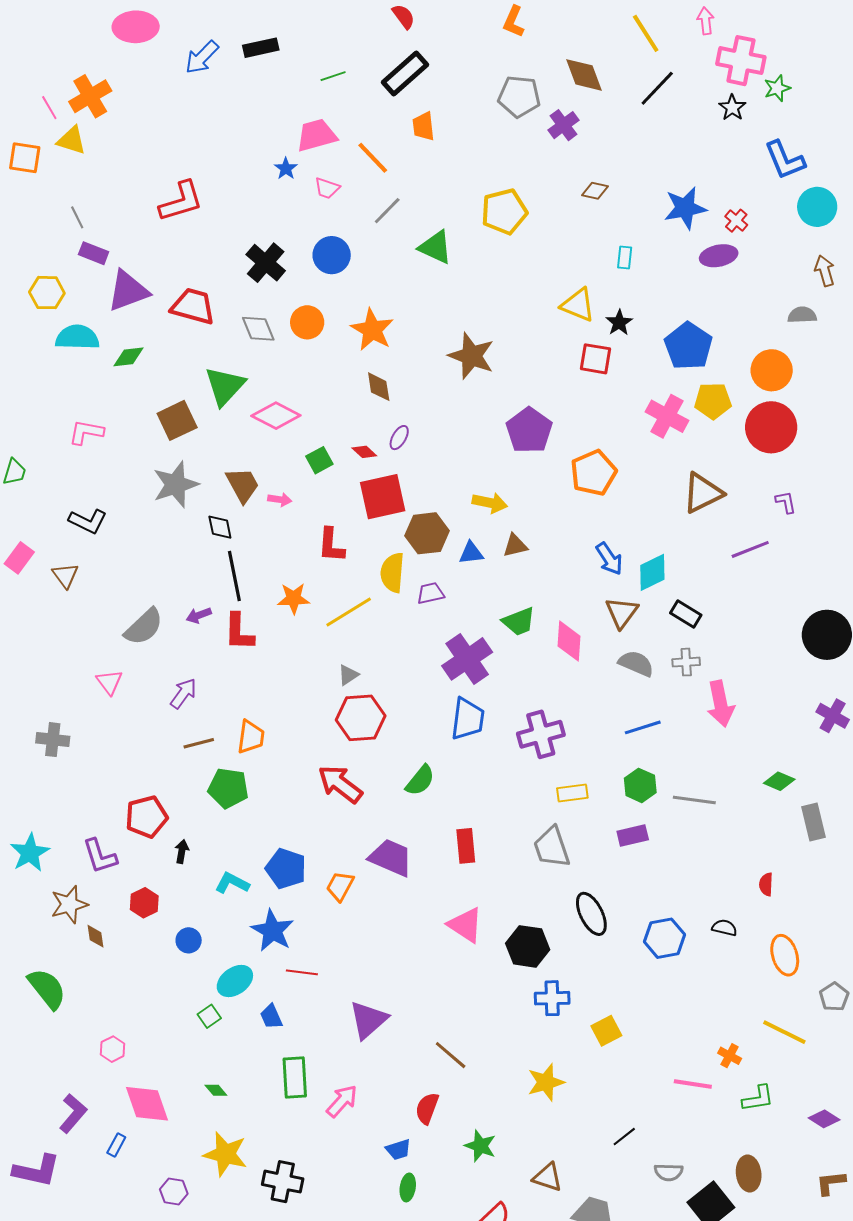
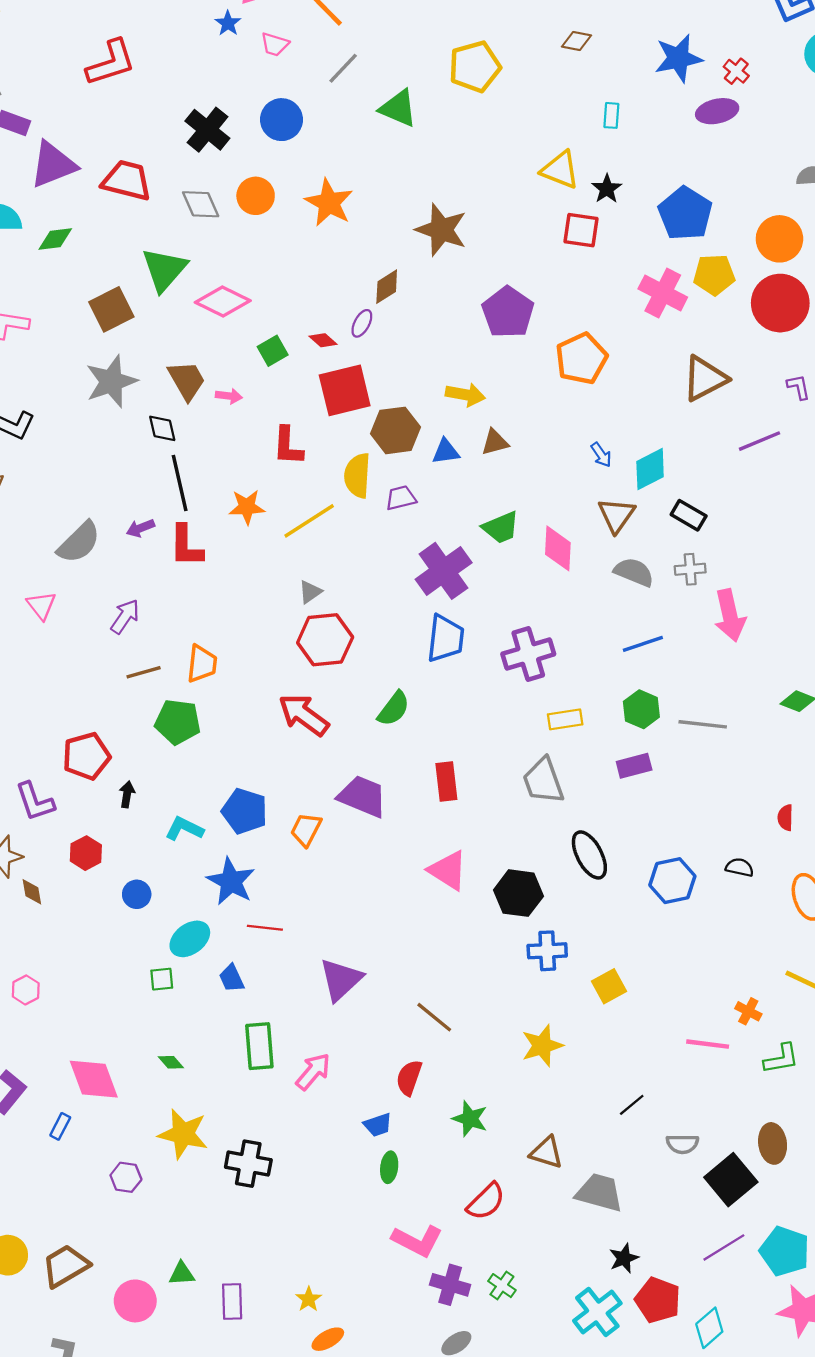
brown diamond: (379, 387) -> (387, 287), moved, turned 68
blue arrow: (609, 559) -> (601, 455), size x0.7
green square: (209, 1016) -> (162, 979), turned 30
pink hexagon: (113, 1049) -> (26, 990), moved

